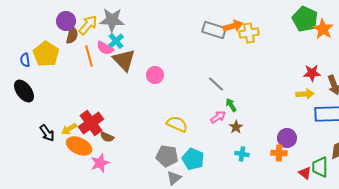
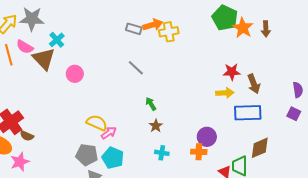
gray rectangle: (214, 30) -> (134, 29), size x0.7
cyan cross: (116, 41) -> (57, 40), moved
gray line: (216, 84) -> (136, 68), moved
pink arrow: (218, 117) -> (109, 133), moved

